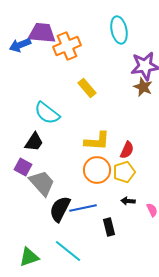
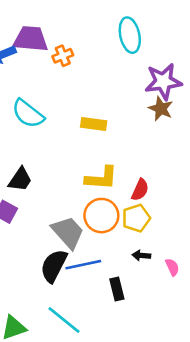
orange cross: (67, 46) -> (63, 56), size x0.6
yellow rectangle: (87, 88) -> (94, 124), moved, turned -42
cyan semicircle: (47, 113) -> (28, 114), moved
gray trapezoid: (42, 183) -> (68, 232), moved

